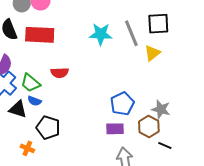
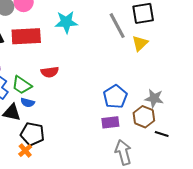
cyan star: (101, 34) -> (66, 22), moved
black pentagon: (48, 128) -> (32, 134), moved
orange cross: (27, 148) -> (25, 151), turned 32

